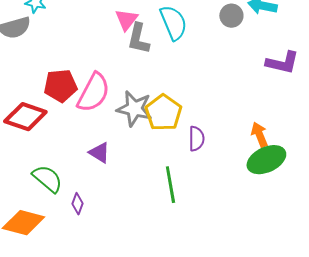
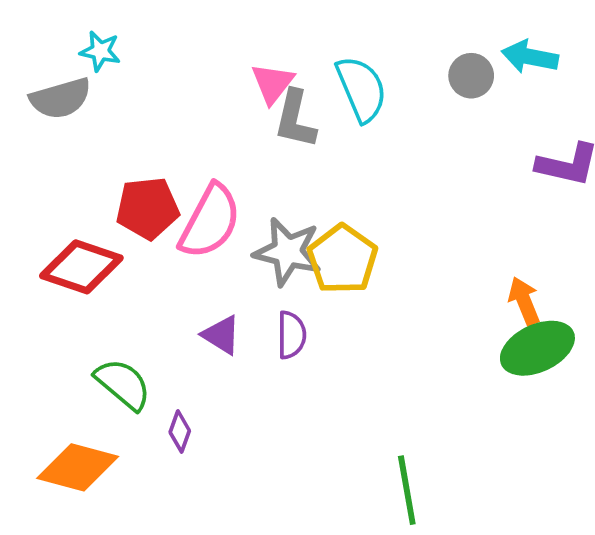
purple semicircle: (196, 139) -> (291, 335), moved
green line: (170, 185) -> (407, 490), moved

